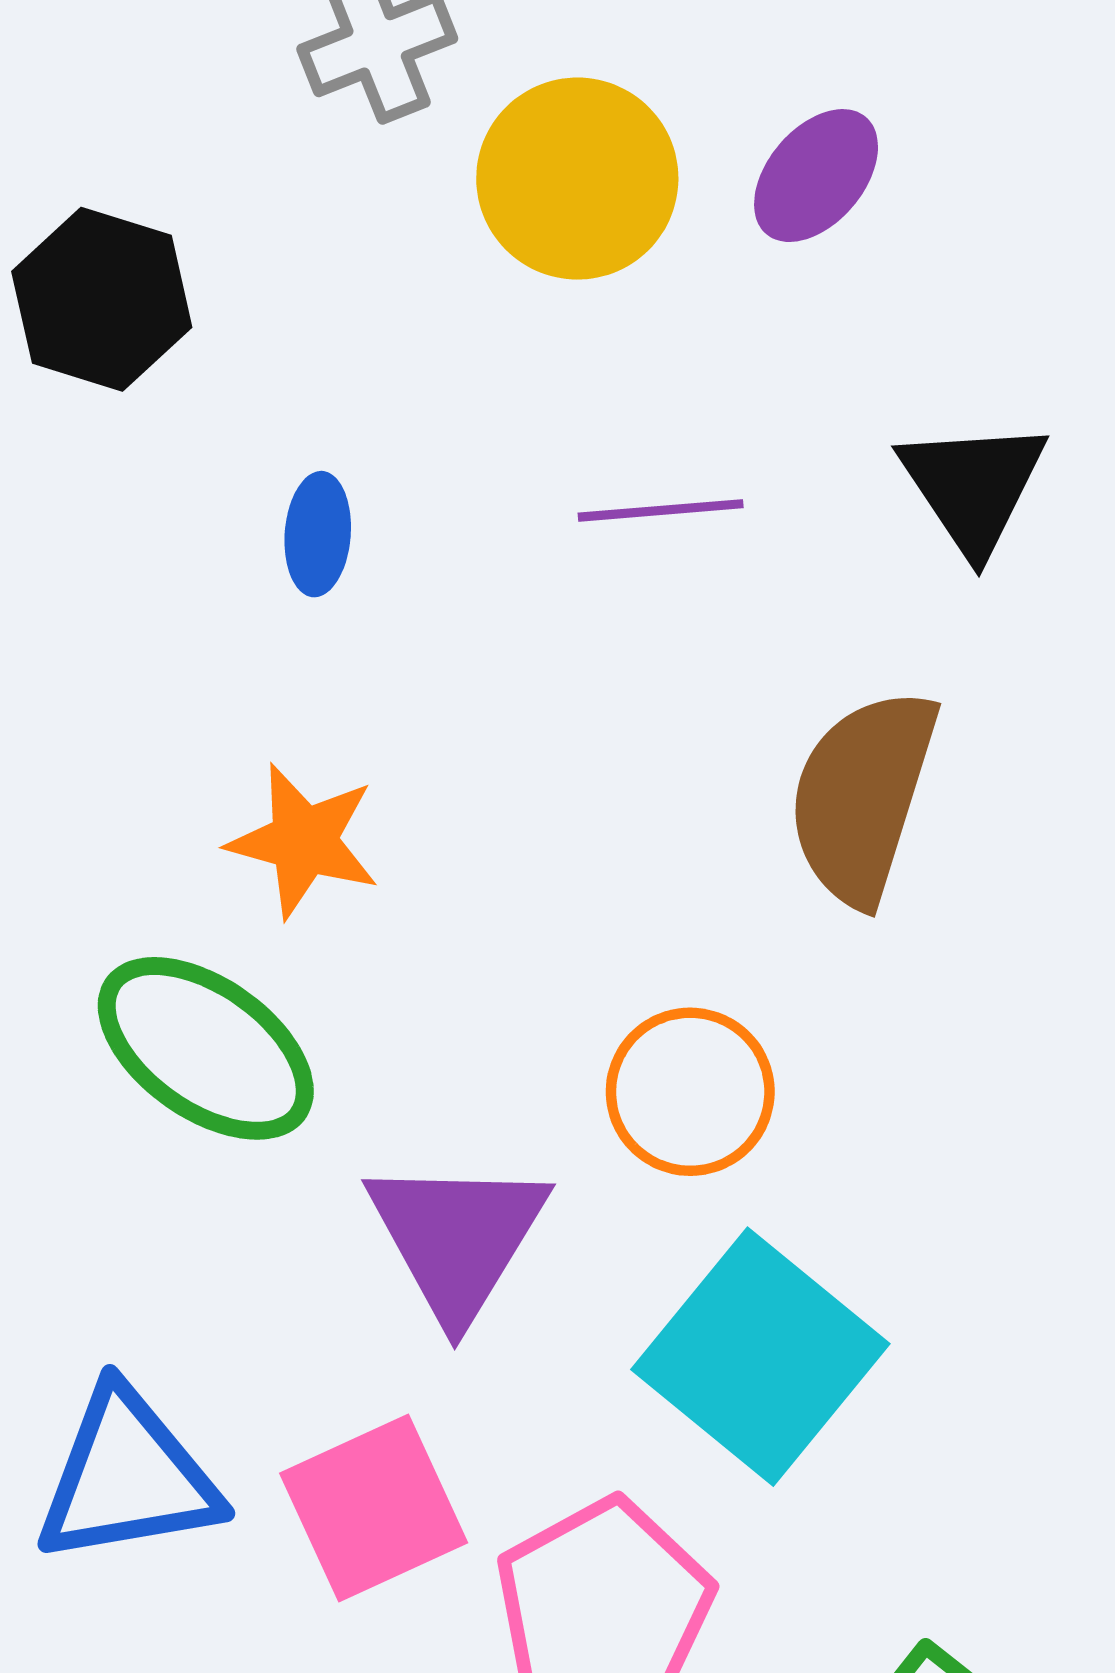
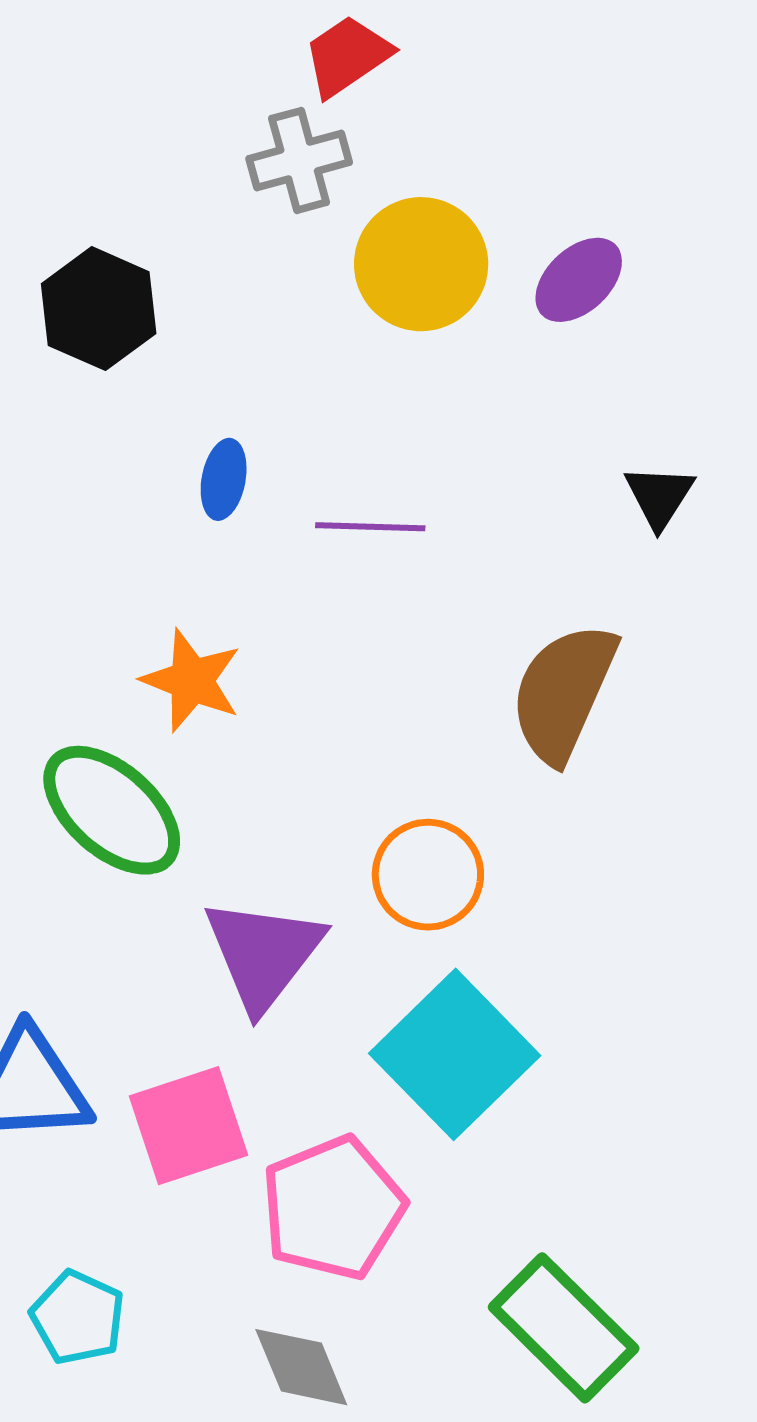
black triangle: (973, 486) -> (659, 496), size x0.7
purple line: (661, 510) -> (370, 527), moved

